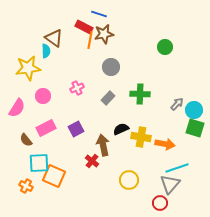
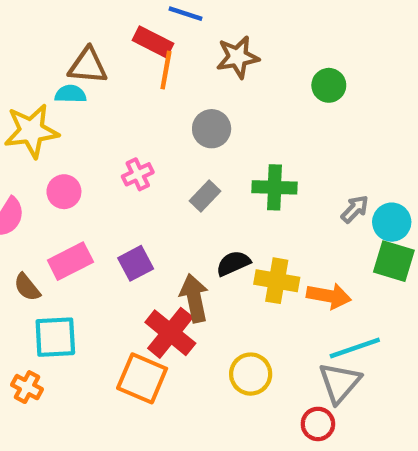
brown star: (104, 34) -> (238, 57), moved
brown triangle: (54, 38) -> (88, 66), turned -30
cyan semicircle: (46, 51) -> (70, 94), turned -88
red cross: (92, 161) -> (170, 333), size x1.6
orange square: (54, 176) -> (142, 378), moved

